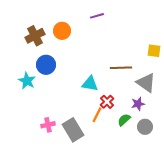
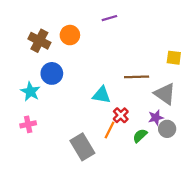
brown cross: (35, 36) -> (39, 41), turned -36
pink cross: (48, 125) -> (28, 124), moved
gray circle: (145, 127) -> (167, 129), moved

